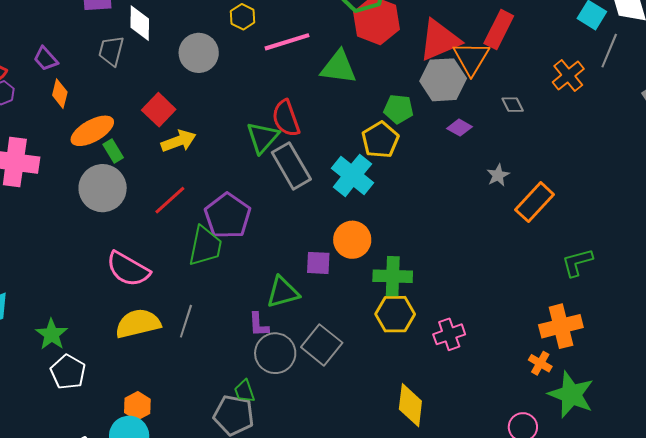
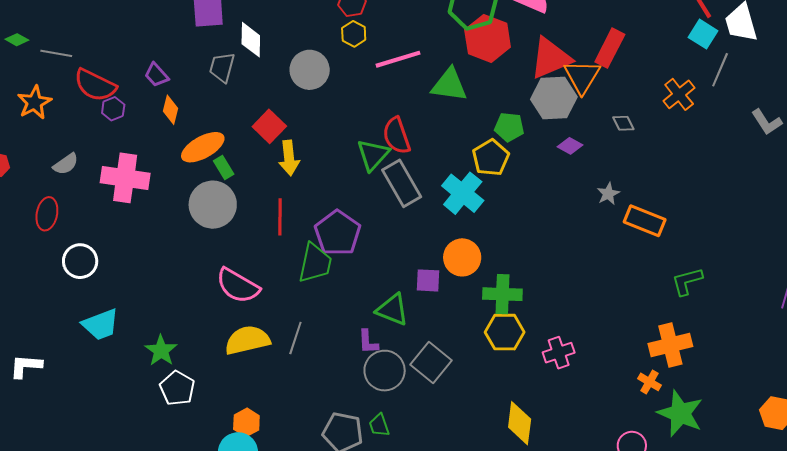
yellow arrow: (179, 141) -> (289, 158), turned 104
red line: (170, 200) -> (280, 217), turned -48
orange rectangle: (535, 202) -> (645, 221), turned 69
green triangle: (283, 292) -> (392, 310), turned 36
green trapezoid: (245, 391) -> (379, 425), moved

